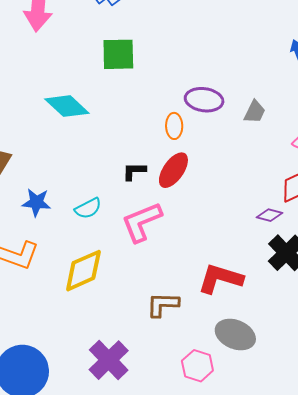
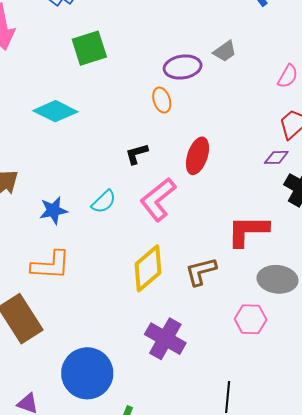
gray trapezoid: (255, 112) -> (225, 51), moved, turned 45
red ellipse: (173, 170) -> (197, 156), moved
yellow diamond: (83, 271) -> (148, 268), moved

